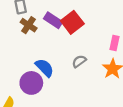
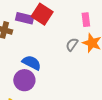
gray semicircle: (79, 61) -> (72, 44), moved

